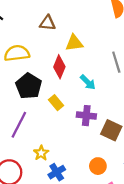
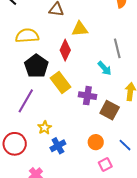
cyan arrow: (88, 82) -> (105, 68), moved
yellow rectangle: (56, 103) -> (60, 82), size x1.5

